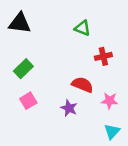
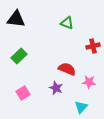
red cross: (103, 56) -> (93, 46), moved
pink square: (28, 101) -> (23, 93), moved
cyan triangle: (112, 131) -> (81, 107), moved

